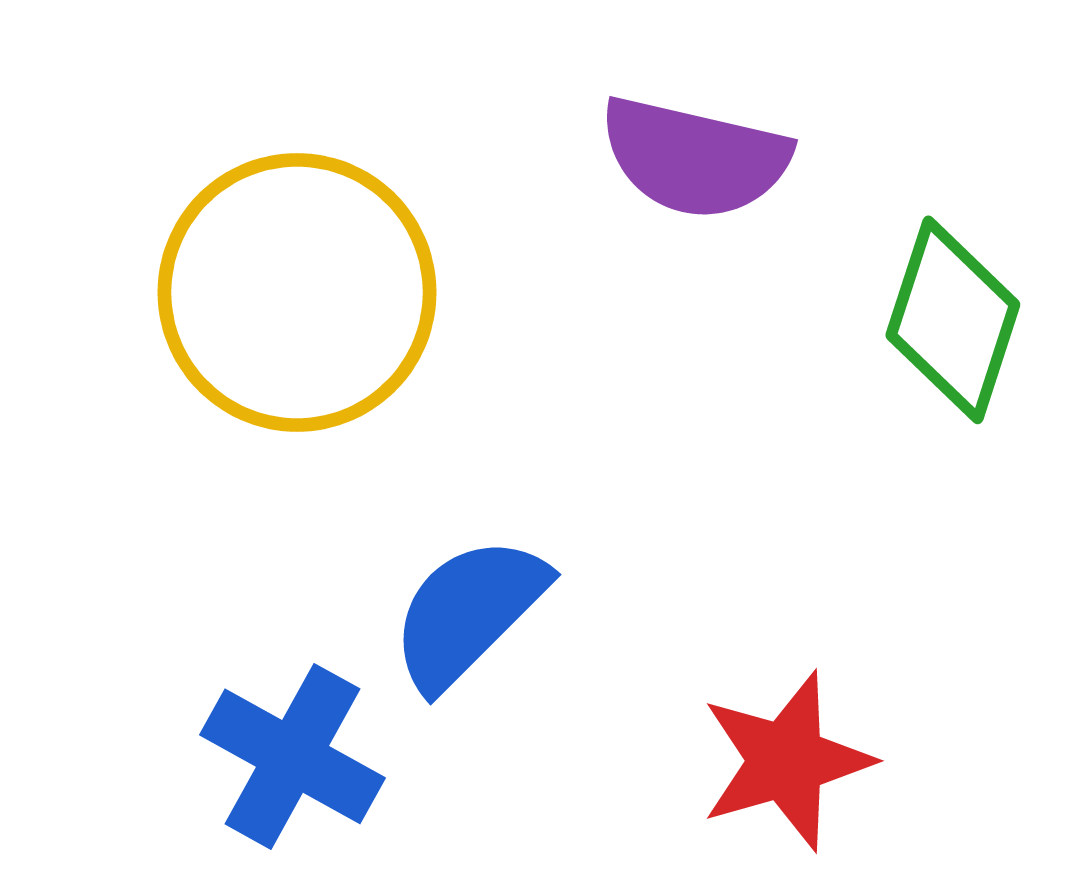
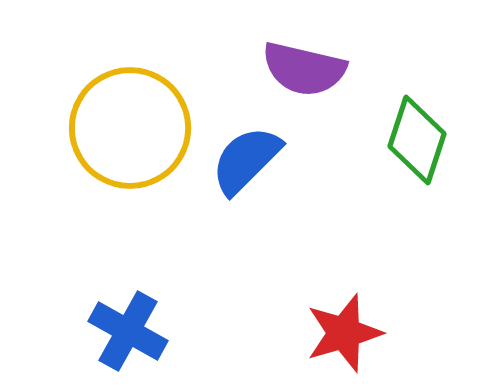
blue semicircle: (468, 612) -> (246, 160), moved

